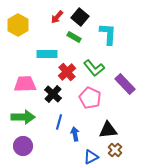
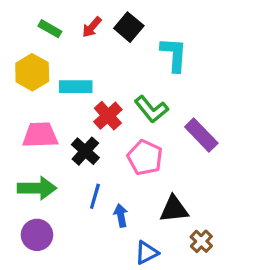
yellow hexagon: (18, 25) -> (32, 72), moved
green rectangle: (74, 37) -> (50, 29), moved
brown cross: (115, 150) -> (201, 241), moved

